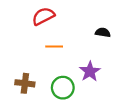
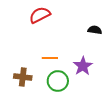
orange line: (54, 47) -> (50, 58), moved

